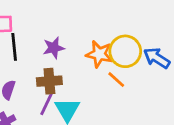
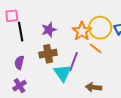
orange star: (99, 54) -> (82, 31), turned 30
purple line: (47, 102) -> (73, 62), moved

